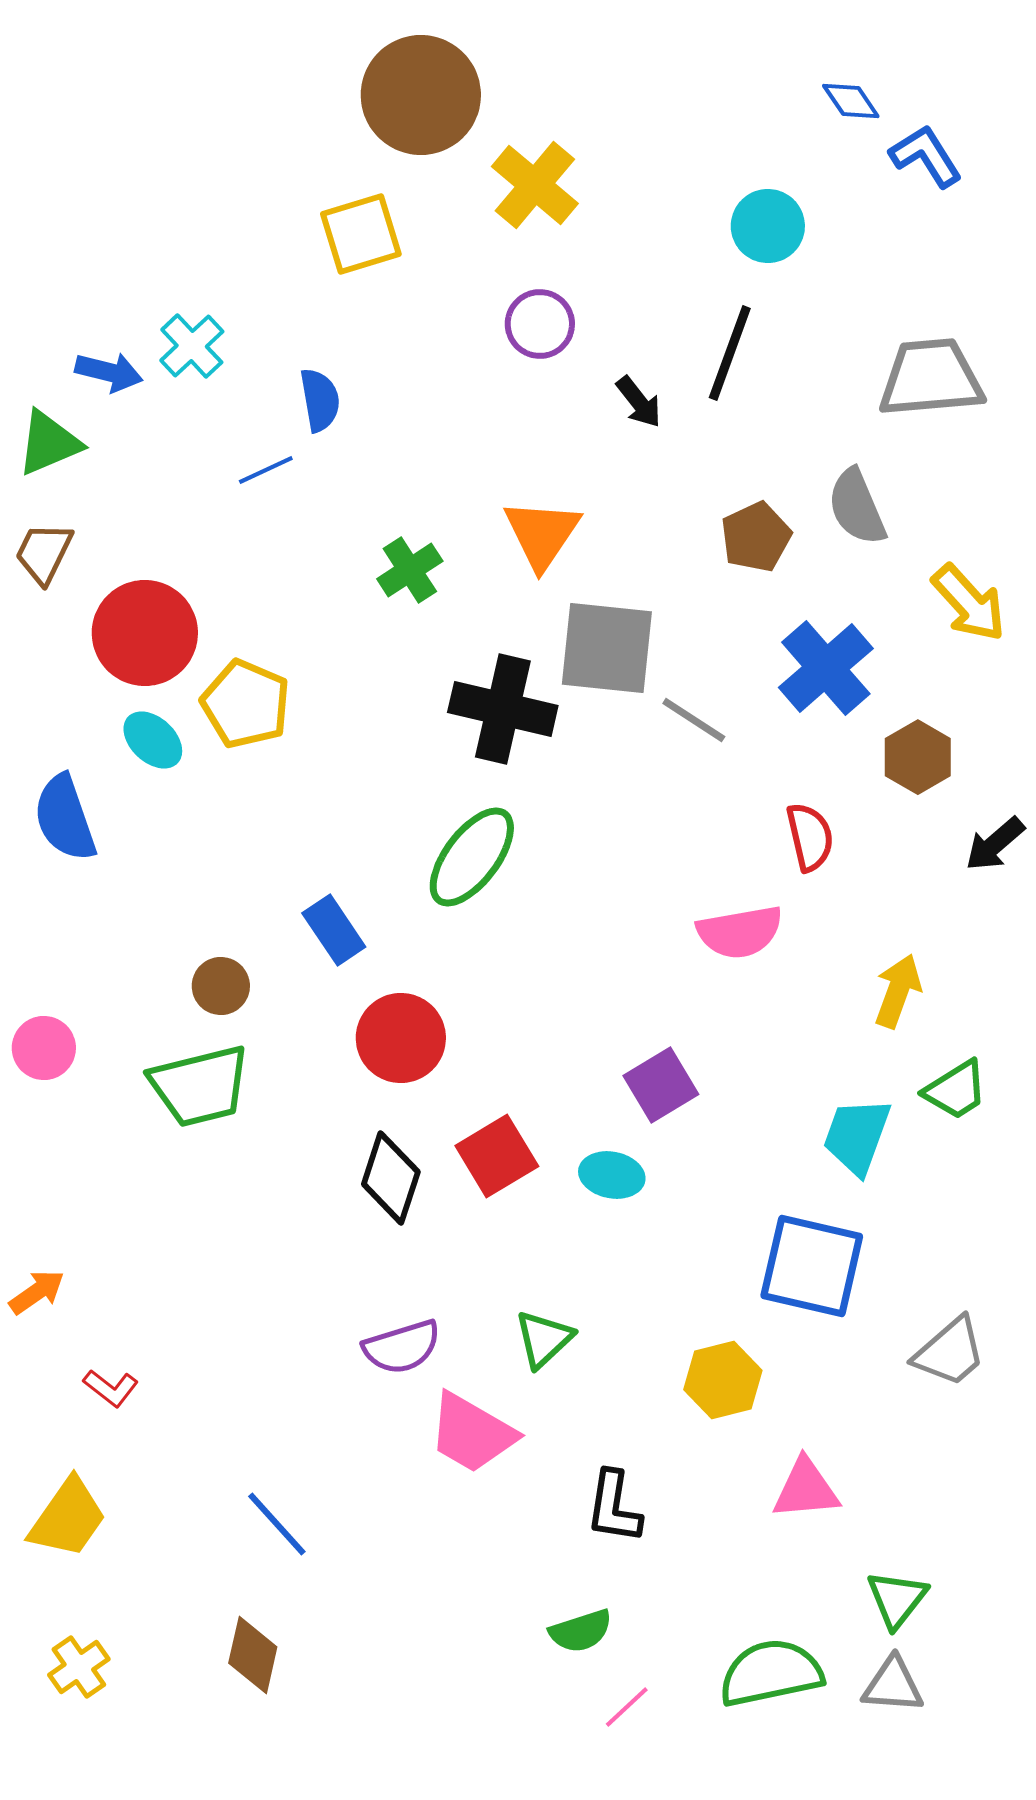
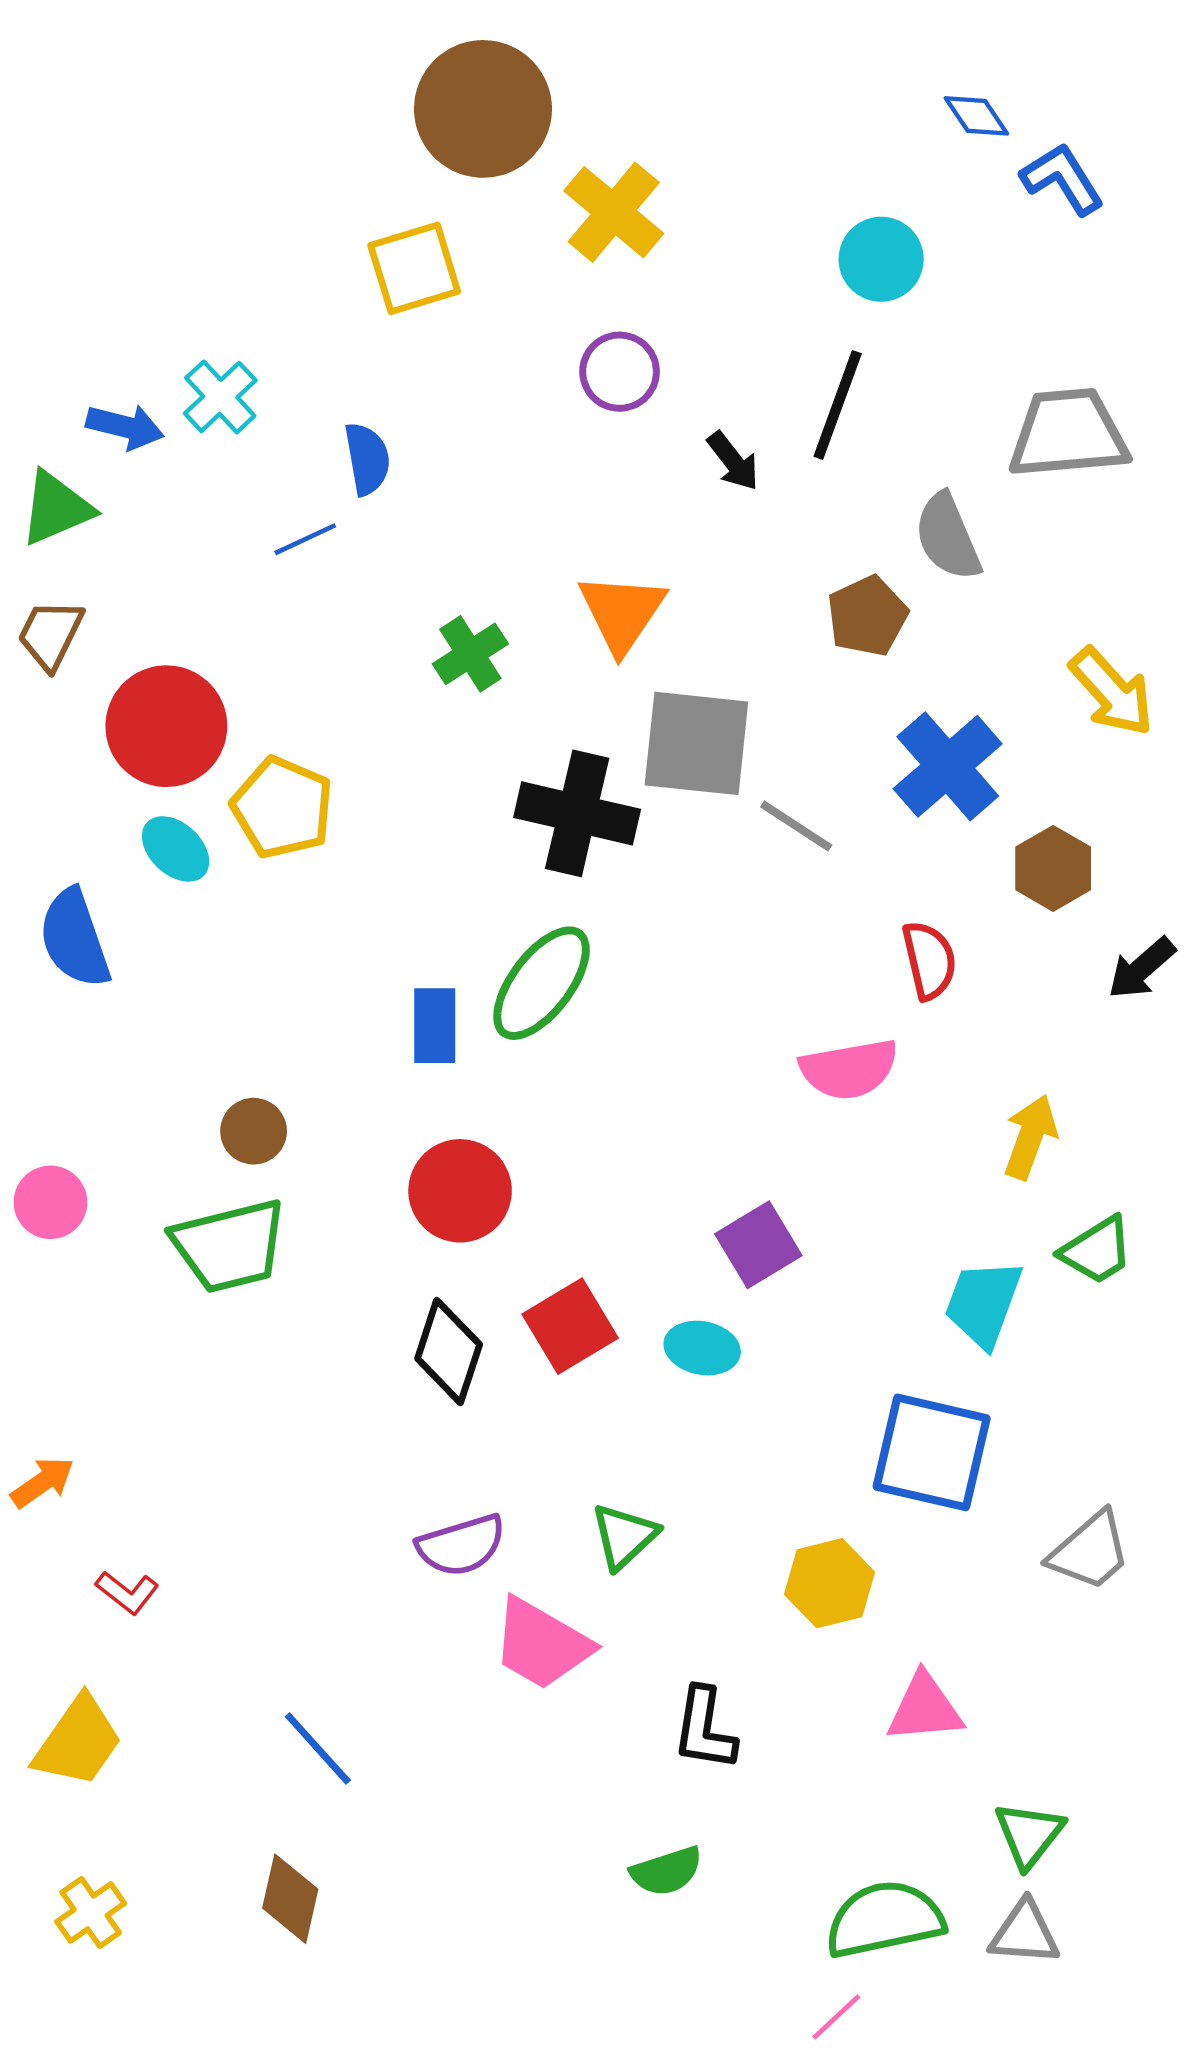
gray semicircle: (857, 507) -> (948, 537), moved
blue rectangle: (334, 930) -> (435, 1026), moved, turned 34
pink line: (627, 1707) -> (836, 2017), moved

